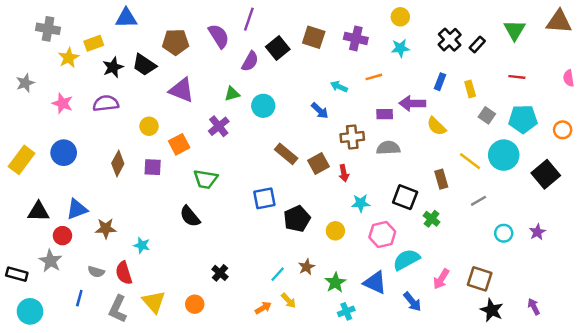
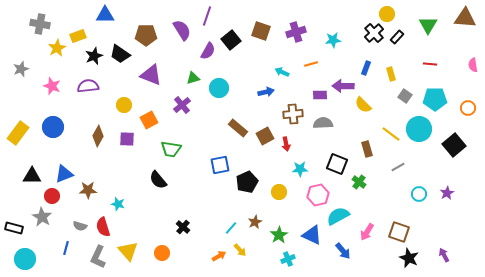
yellow circle: (400, 17) -> (387, 14), moved
purple cross: (356, 38) -> (296, 32), turned -30
blue arrow: (320, 111) -> (266, 92), turned -56

